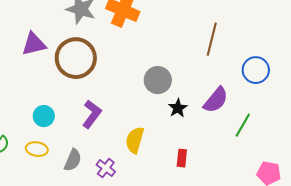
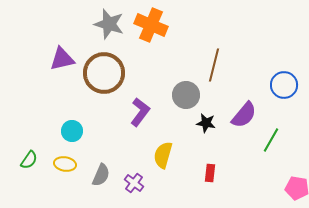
brown line: (212, 39) -> (214, 65), moved
black star: (178, 108) -> (206, 123), turned -30
purple L-shape: (92, 114) -> (140, 112), moved

